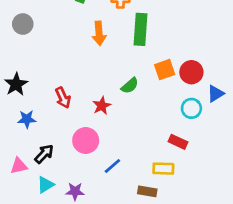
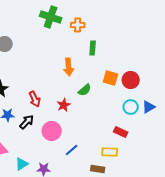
green rectangle: (141, 29) -> (93, 48), size x0.6
orange arrow: (99, 33) -> (69, 67), moved
orange square: (165, 70) -> (111, 78), turned 35
blue triangle: (216, 94) -> (149, 107), moved
black arrow: (44, 154) -> (27, 122), moved

